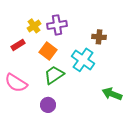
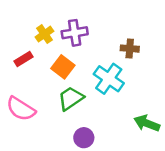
purple circle: (48, 105) -> (84, 138), moved

